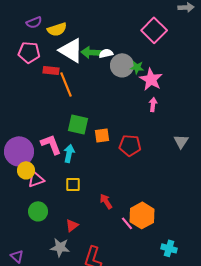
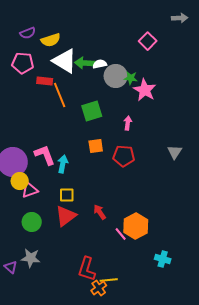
pink square: (154, 30) -> (148, 41), size x0.7
pink arrow: (153, 104) -> (128, 123), moved
green square: (78, 124) -> (92, 111), moved, turned -30
red triangle: (72, 225) -> (66, 216), moved, size x1.6
gray star: (60, 247) -> (31, 258), moved

